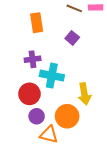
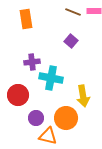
orange rectangle: (37, 23) -> (26, 19), moved
red circle: (29, 94) -> (18, 95), moved

